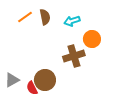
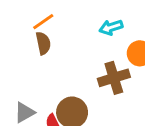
brown semicircle: (45, 17) -> (43, 43), moved

